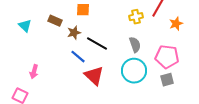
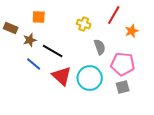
yellow cross: (136, 17) -> (84, 24), moved, turned 32
gray semicircle: (135, 45) -> (100, 47), moved
red triangle: (94, 76) -> (62, 76), moved

